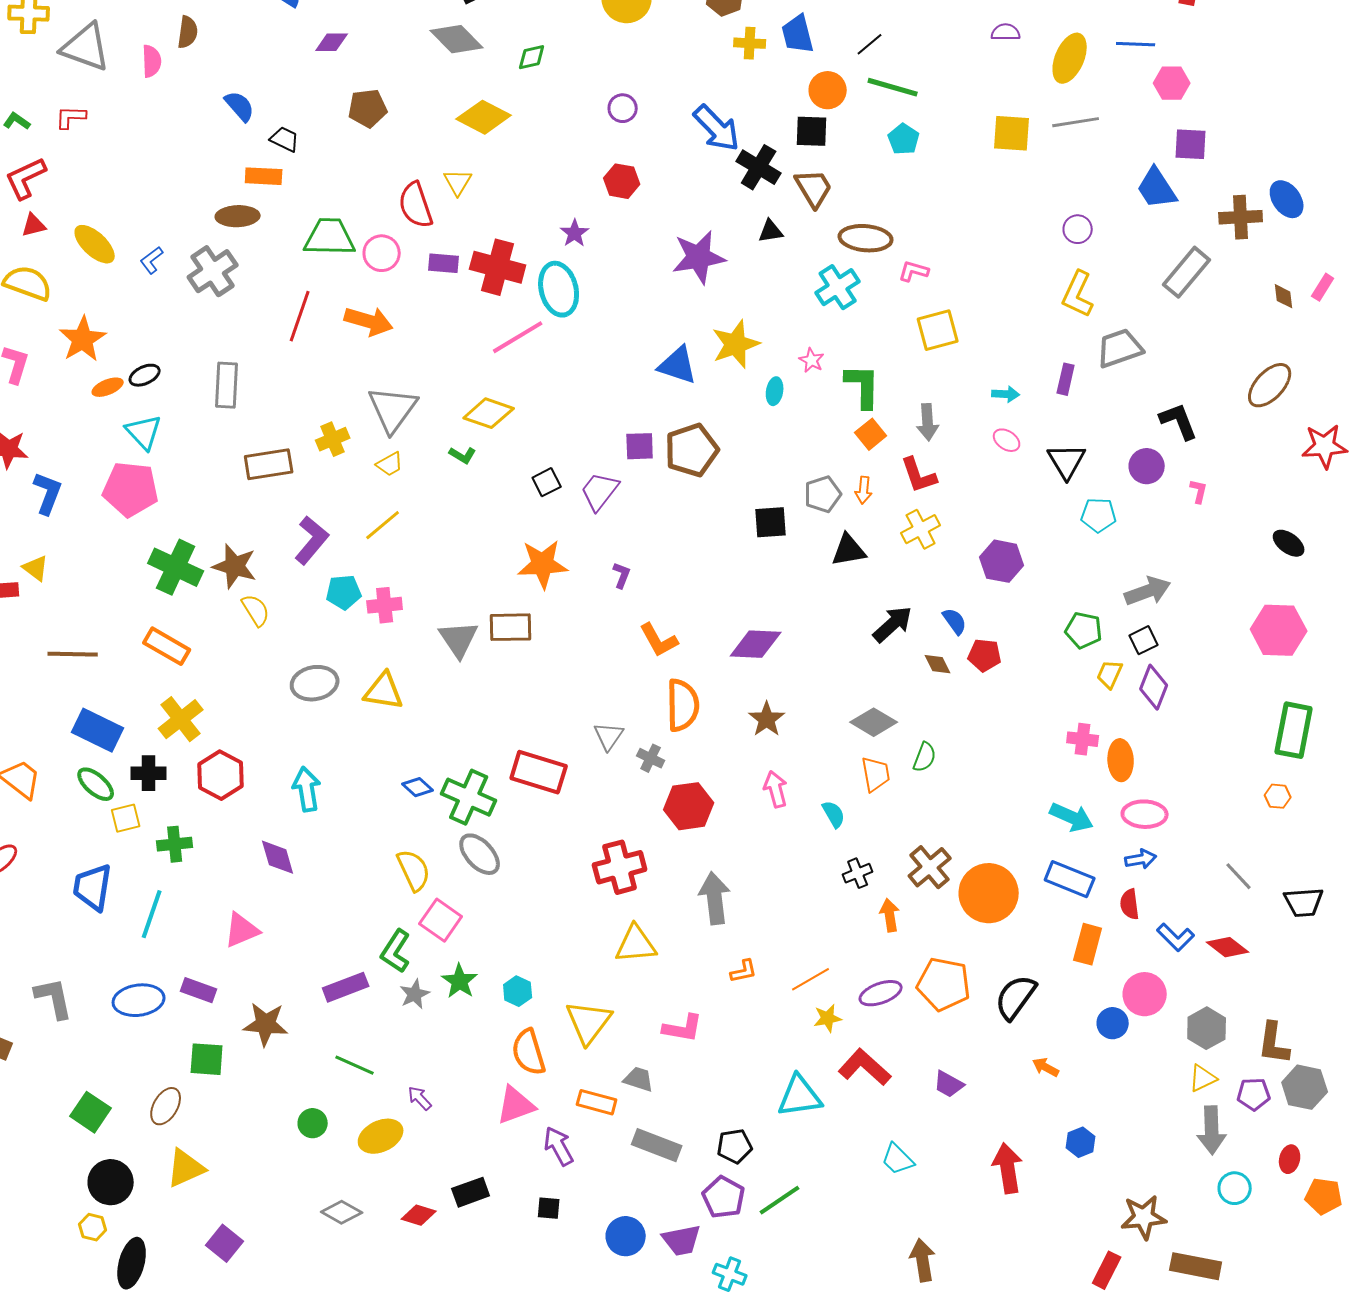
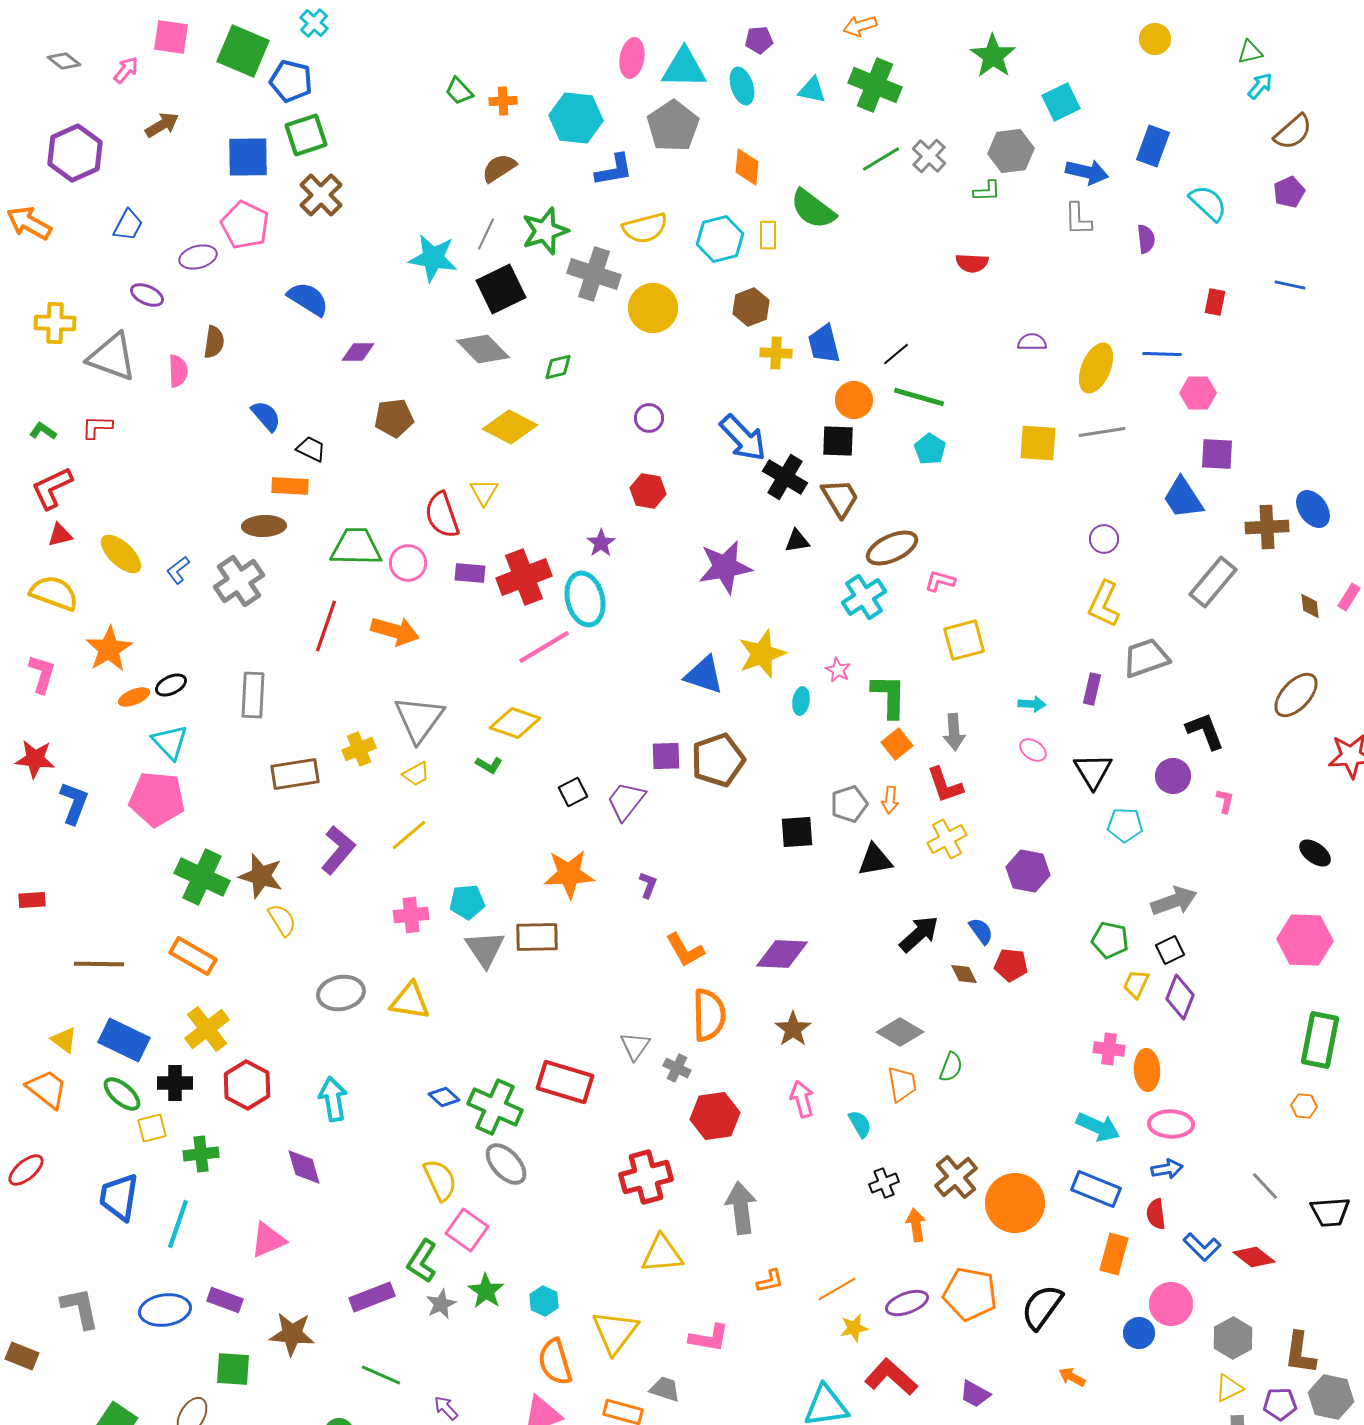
brown ellipse: (866, 238) -> (892, 548), turned -30
red cross: (498, 267) -> (524, 577), turned -36
yellow triangle: (36, 568) -> (64, 1040), moved
cyan pentagon: (344, 592) -> (467, 902), moved

